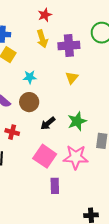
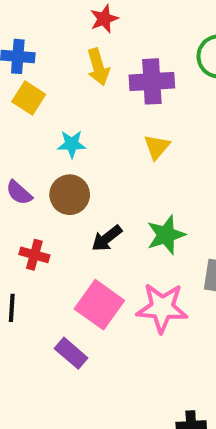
purple rectangle: (55, 186) -> (71, 353), moved, turned -49

